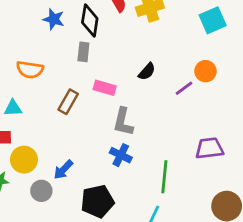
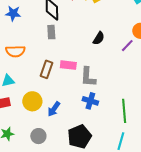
blue star: (54, 19) -> (13, 13), moved
pink rectangle: (105, 88) -> (68, 65), moved
yellow circle: (24, 160) -> (32, 101), moved
blue arrow: (63, 170) -> (54, 109), moved

